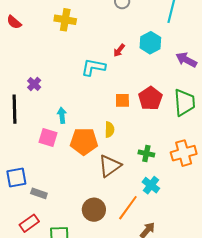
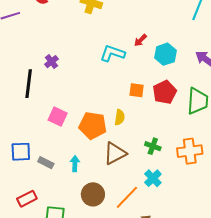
cyan hexagon: (150, 43) -> (165, 54), moved
cyan arrow: (62, 115) -> (75, 163), moved
gray rectangle: (39, 193) -> (46, 163), moved

